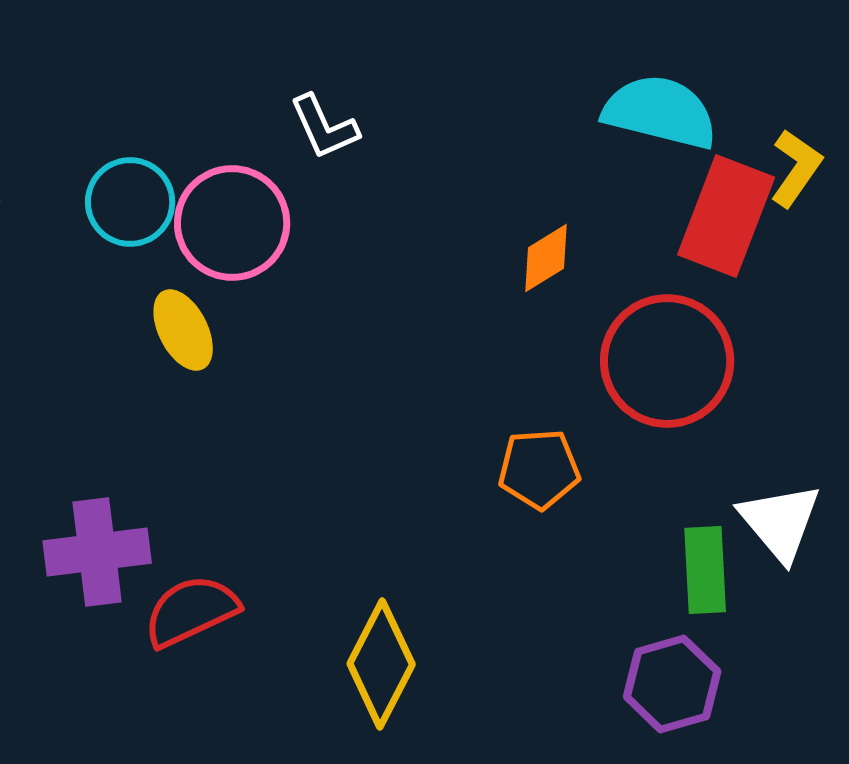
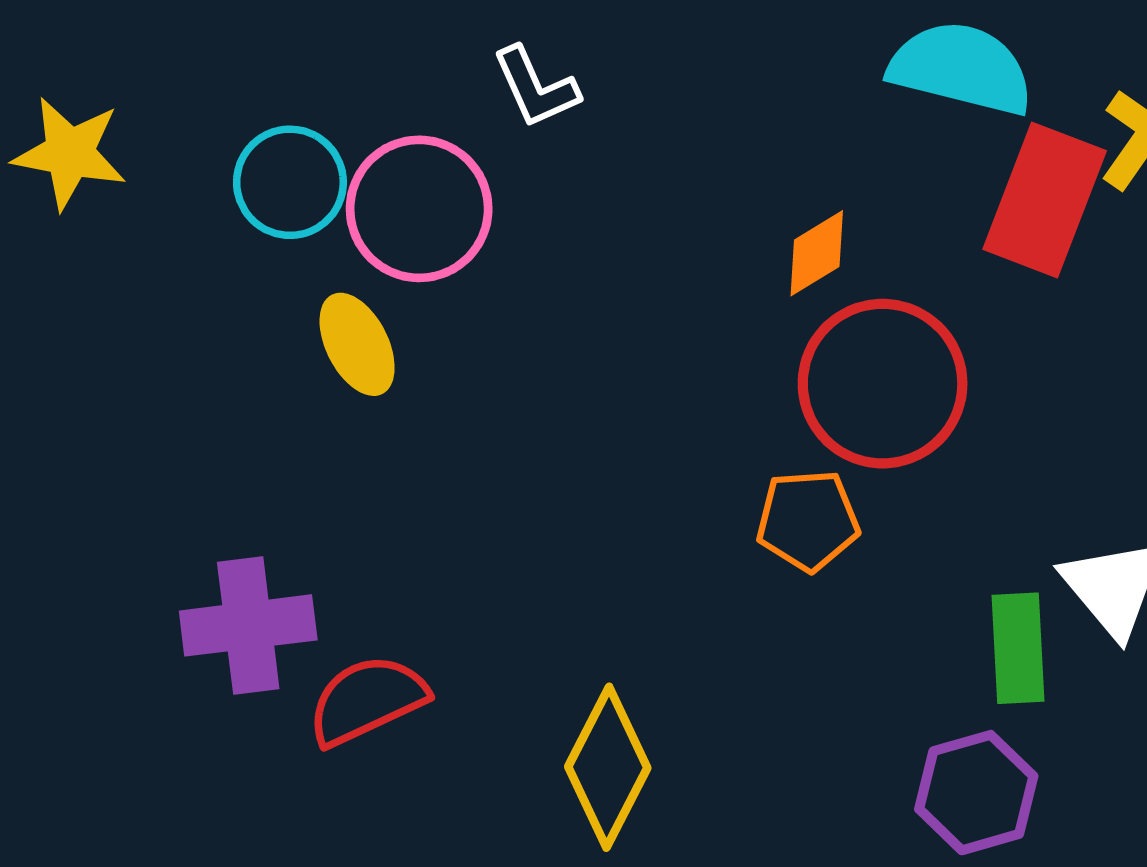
red circle: (667, 361) -> (883, 384), moved

